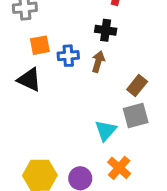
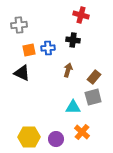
blue cross: (68, 56) -> (48, 48), moved
brown arrow: (98, 62) -> (68, 70), moved
cyan triangle: (106, 130) -> (73, 107), turned 49

